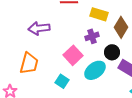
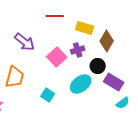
purple arrow: (39, 28) -> (25, 42), turned -135
pink square: (73, 55) -> (57, 57), moved

